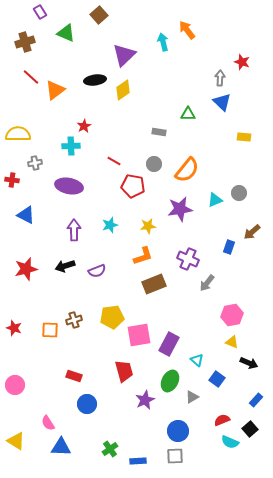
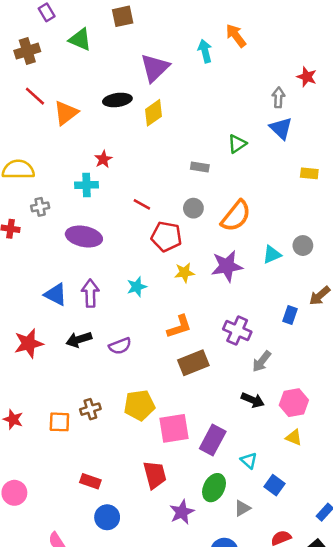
brown square: (99, 15) -> (123, 16), turned 30
green triangle: (188, 114) -> (237, 144), turned -35
blue triangle: (26, 215) -> (56, 294), moved
yellow star: (148, 226) -> (184, 273), moved
black arrow: (249, 363) -> (253, 400), moved

